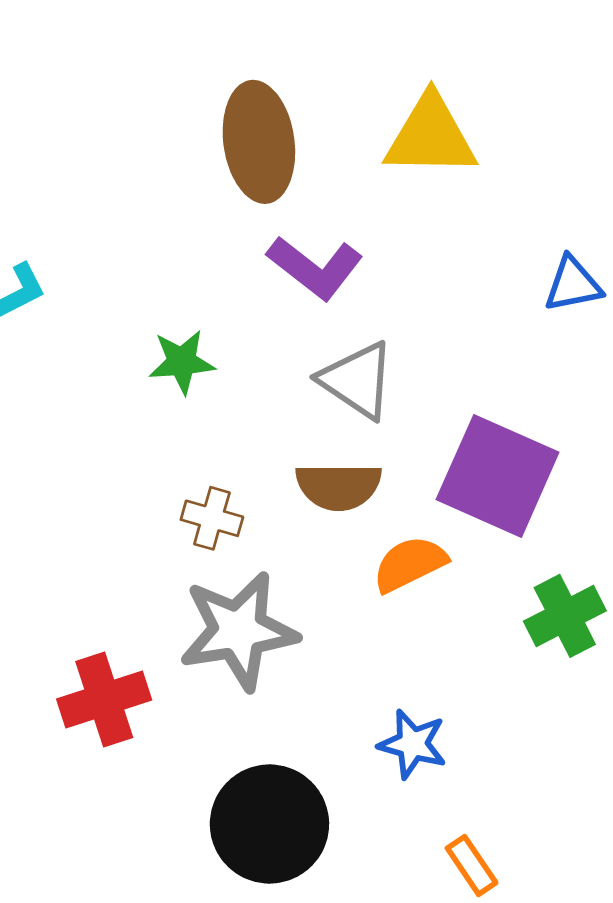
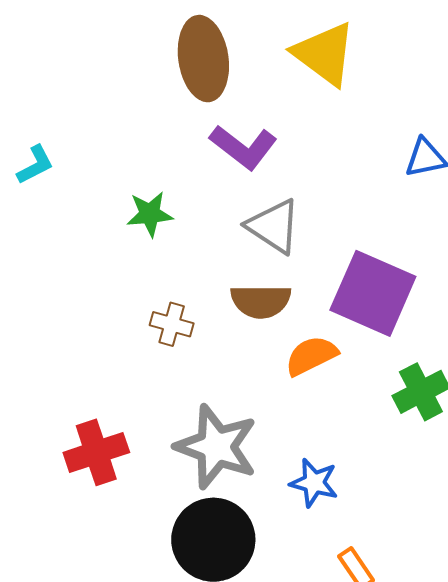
yellow triangle: (431, 136) -> (324, 54), turned 36
gray star: (238, 631) -> (216, 447), moved, turned 30

